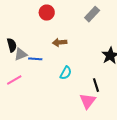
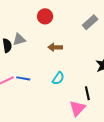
gray triangle: (21, 54) -> (19, 39), moved
blue line: (35, 59) -> (23, 78), moved

